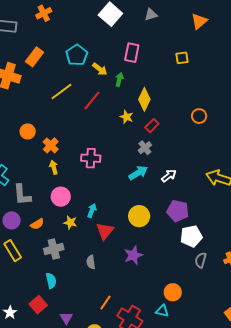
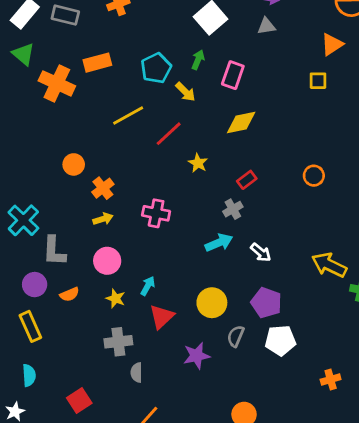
orange rectangle: (35, 57) -> (97, 63), turned 30
yellow square: (182, 58) -> (318, 81), moved
green arrow: (119, 80) -> (198, 60), moved
yellow diamond: (144, 99) -> (241, 123), moved, turned 45
yellow star: (127, 117) -> (198, 163), moved
yellow arrow: (54, 167) -> (103, 219), turned 80
white arrow: (169, 176) -> (261, 252), turned 70
gray cross: (54, 249) -> (118, 342), moved
gray semicircle: (201, 260) -> (236, 336), moved
gray semicircle: (91, 262) -> (136, 372), moved
cyan semicircle: (51, 281) -> (29, 375), moved
red square: (38, 305) -> (79, 400), moved

